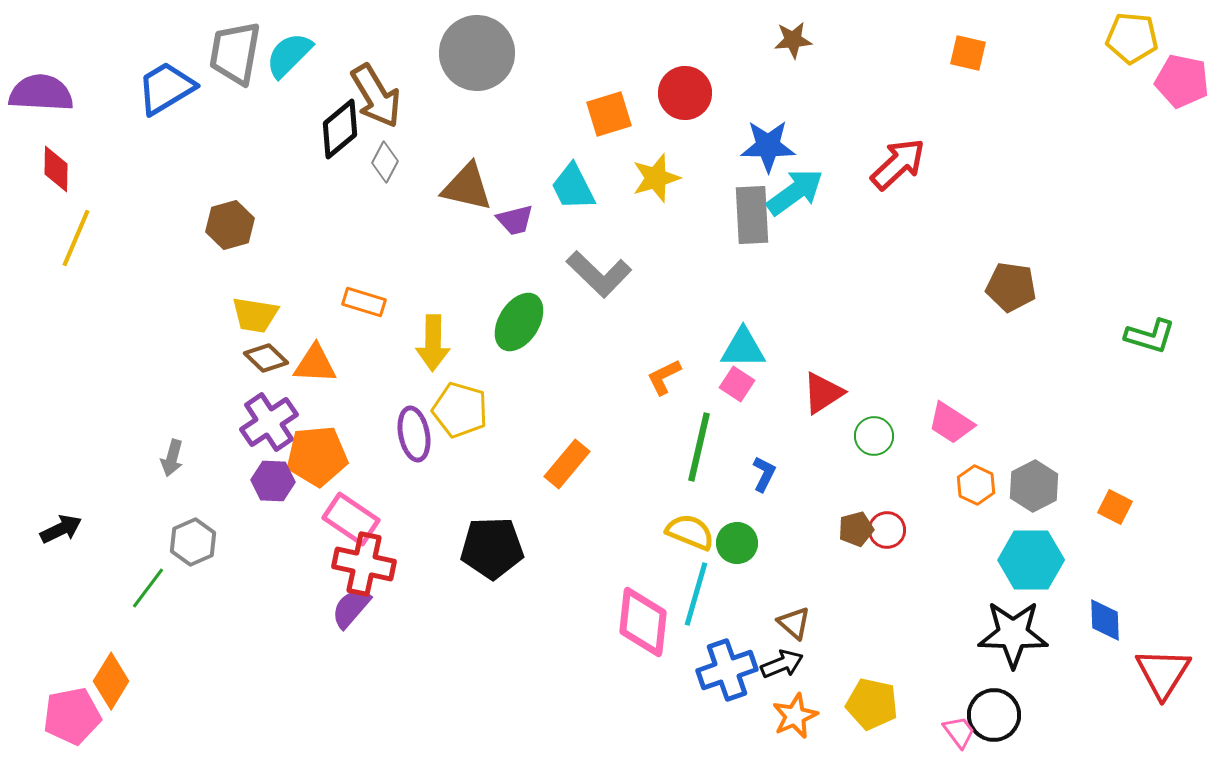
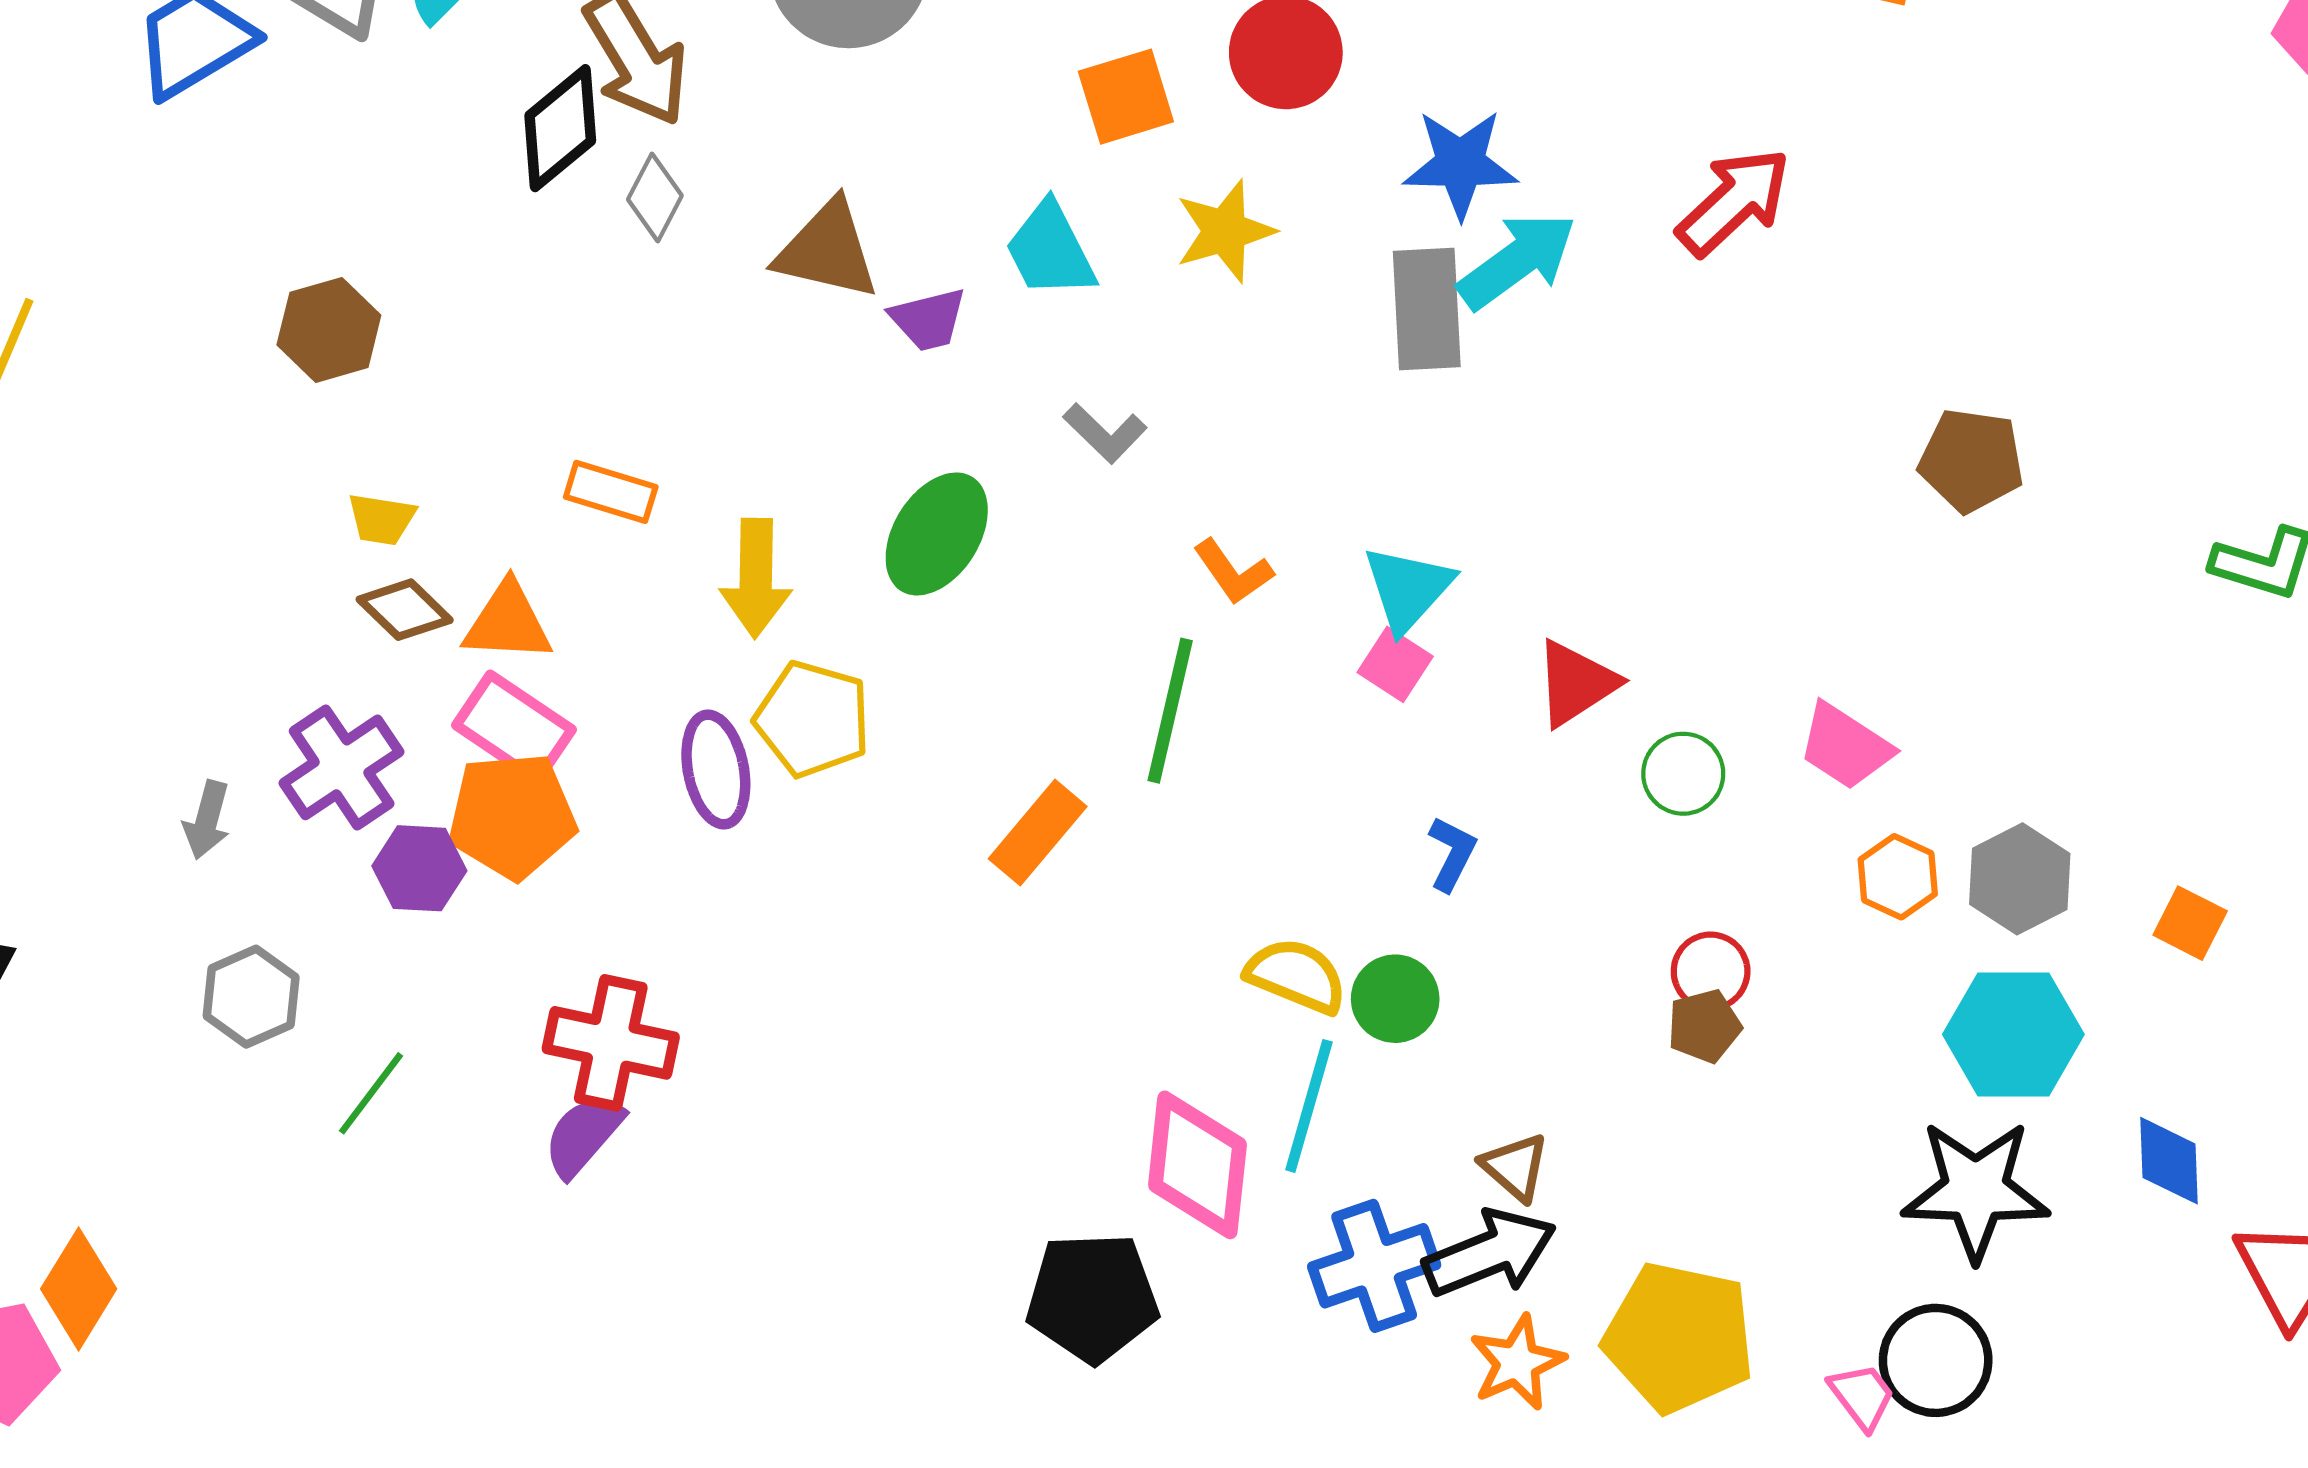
gray L-shape: (599, 274) -> (1105, 433), size x0.6
yellow trapezoid: (255, 315) -> (382, 519), size x0.7
cyan triangle: (743, 348) -> (1408, 589), turned -48
orange L-shape: (664, 377) -> (1233, 572), moved, turned -99
purple cross: (269, 422) -> (342, 767), moved
green line: (699, 447) -> (1170, 711), moved
pink rectangle: (351, 519) -> (514, 727), moved
brown pentagon: (856, 529) -> (1704, 1026), moved
black pentagon: (492, 548) -> (1092, 1297), moved
green line: (148, 588) -> (371, 1093), moved
black arrow: (782, 664) -> (1490, 1253), size x1.5
yellow pentagon: (872, 704) -> (1679, 1337), size x1.4

